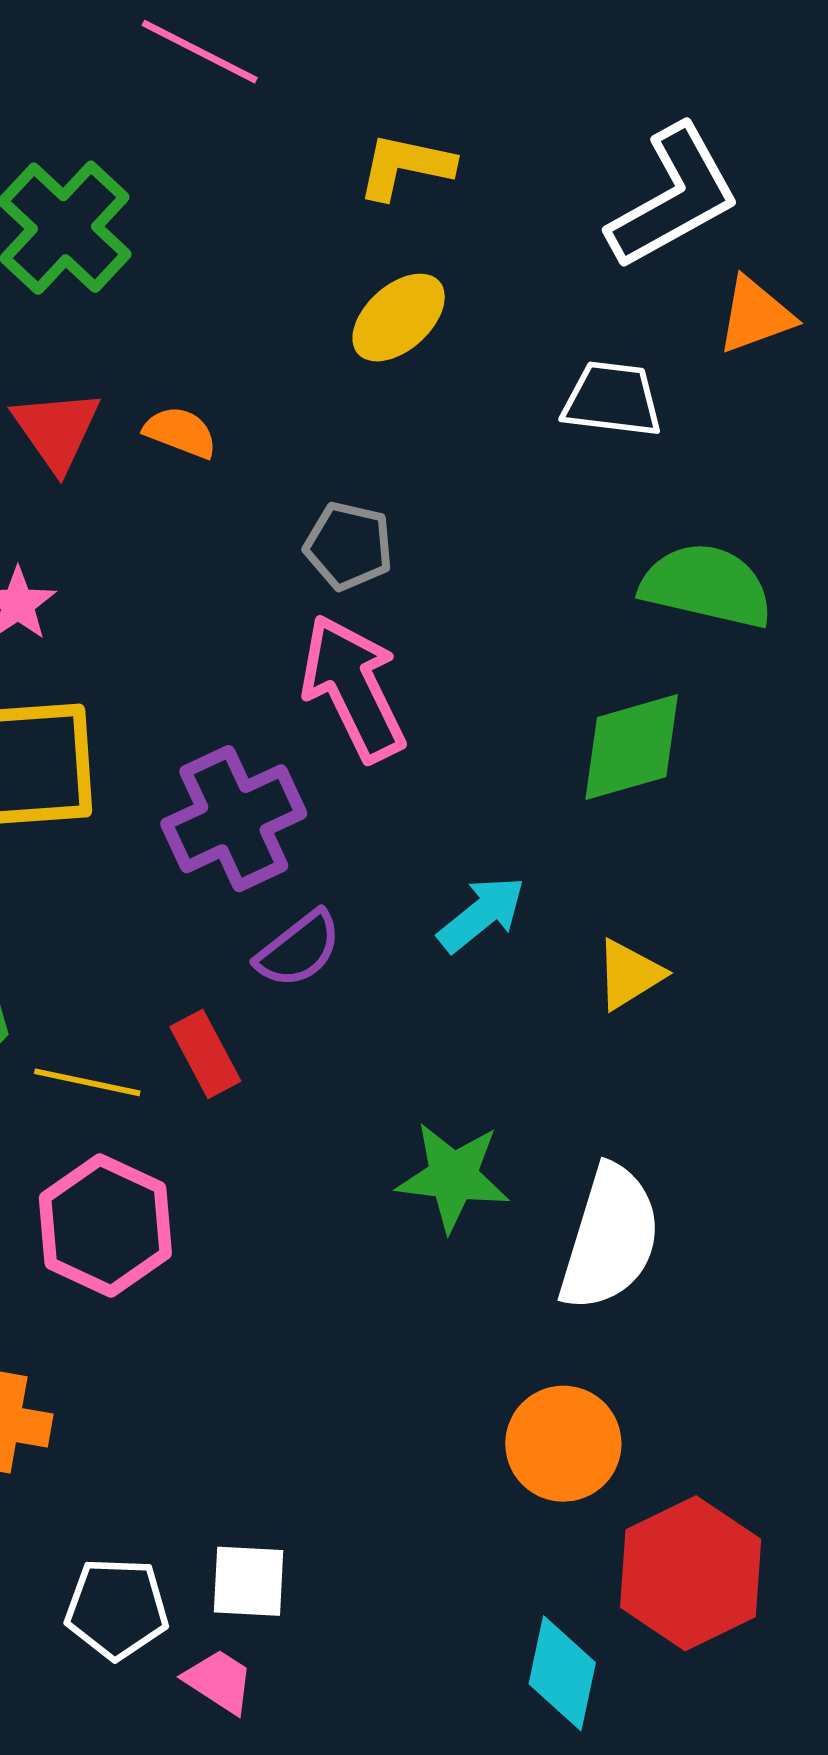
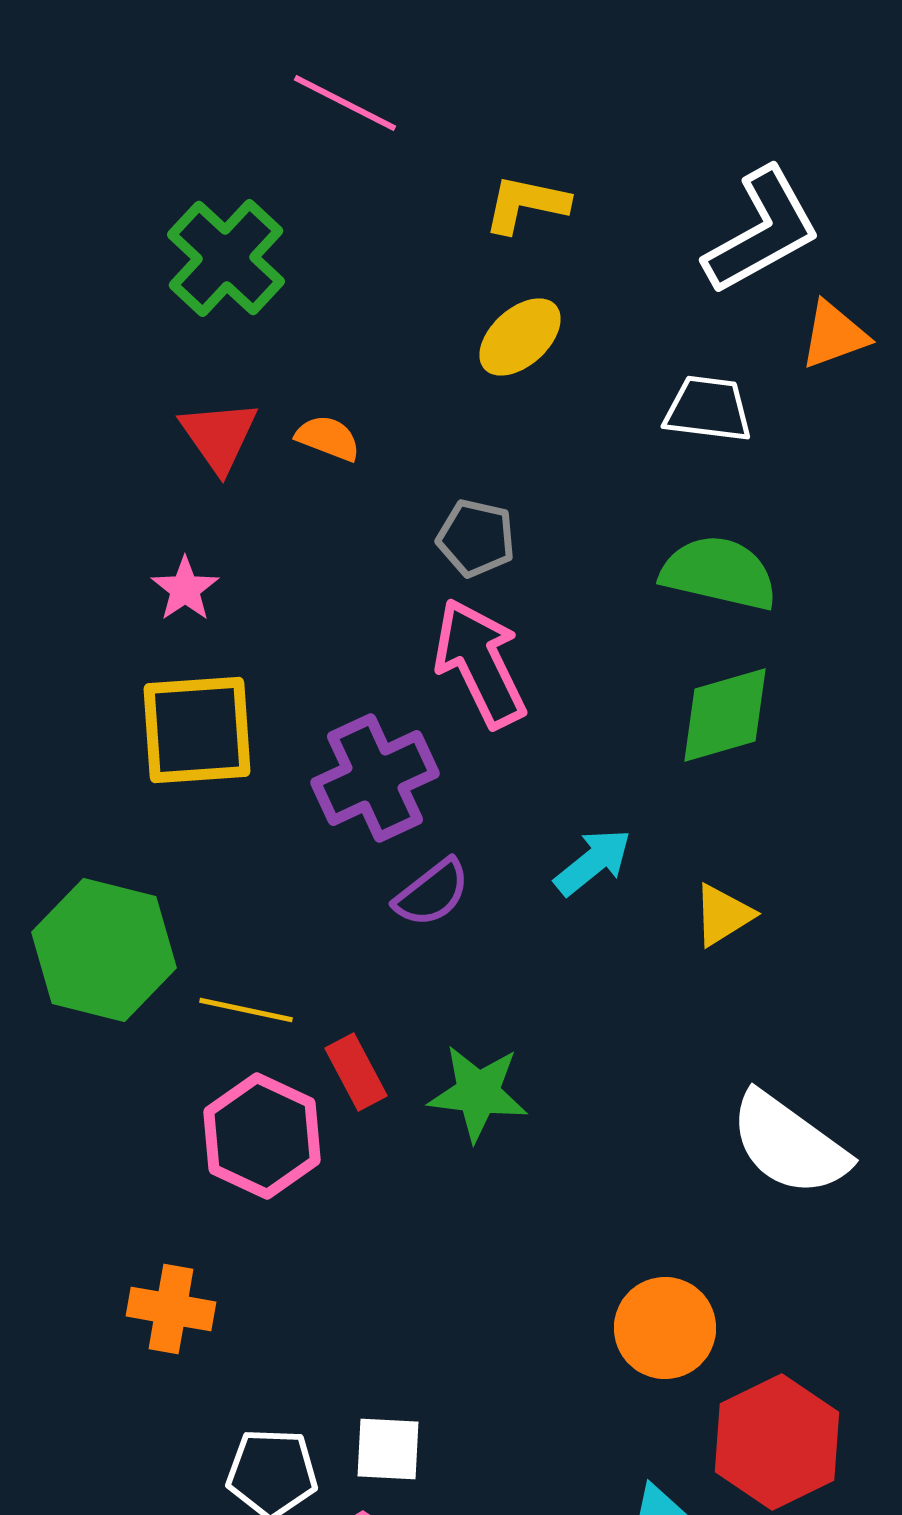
green semicircle: (707, 586) -> (719, 573), moved
red rectangle: (205, 1054) -> (356, 1072), moved
green star: (453, 1177) -> (478, 1093), moved
white semicircle: (610, 1238) -> (789, 1144), moved, turned 109

